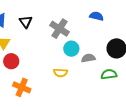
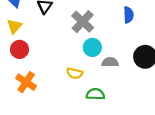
blue semicircle: (96, 16) -> (129, 15), turned 64
green semicircle: (109, 74) -> (95, 94), moved

